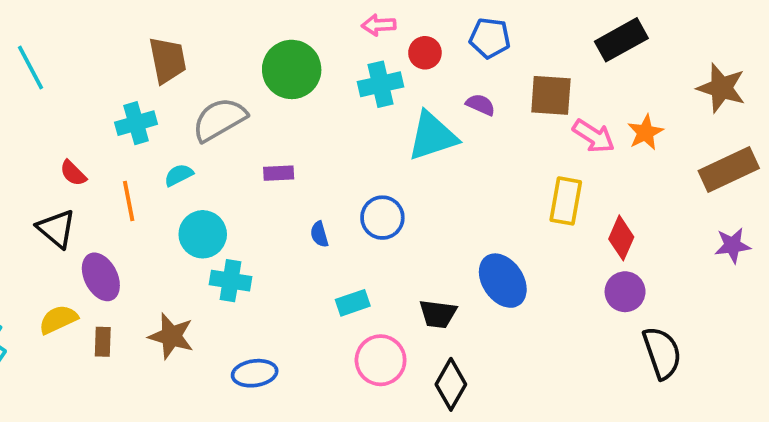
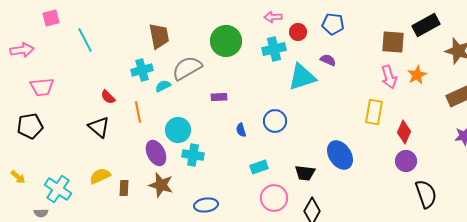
black rectangle: (621, 40) -> (426, 25), moved
brown square: (551, 95) -> (393, 42), moved
pink arrow: (594, 136) -> (389, 77), turned 40
cyan semicircle: (179, 175) -> (163, 86), moved
purple ellipse: (101, 277) -> (156, 153), moved

